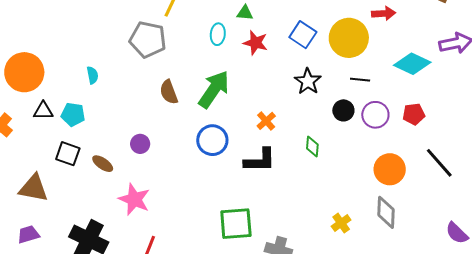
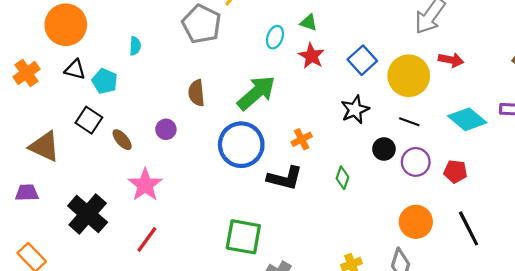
brown semicircle: (169, 92) -> (196, 93), moved
blue circle: (212, 140) -> (241, 145), size x1.4

